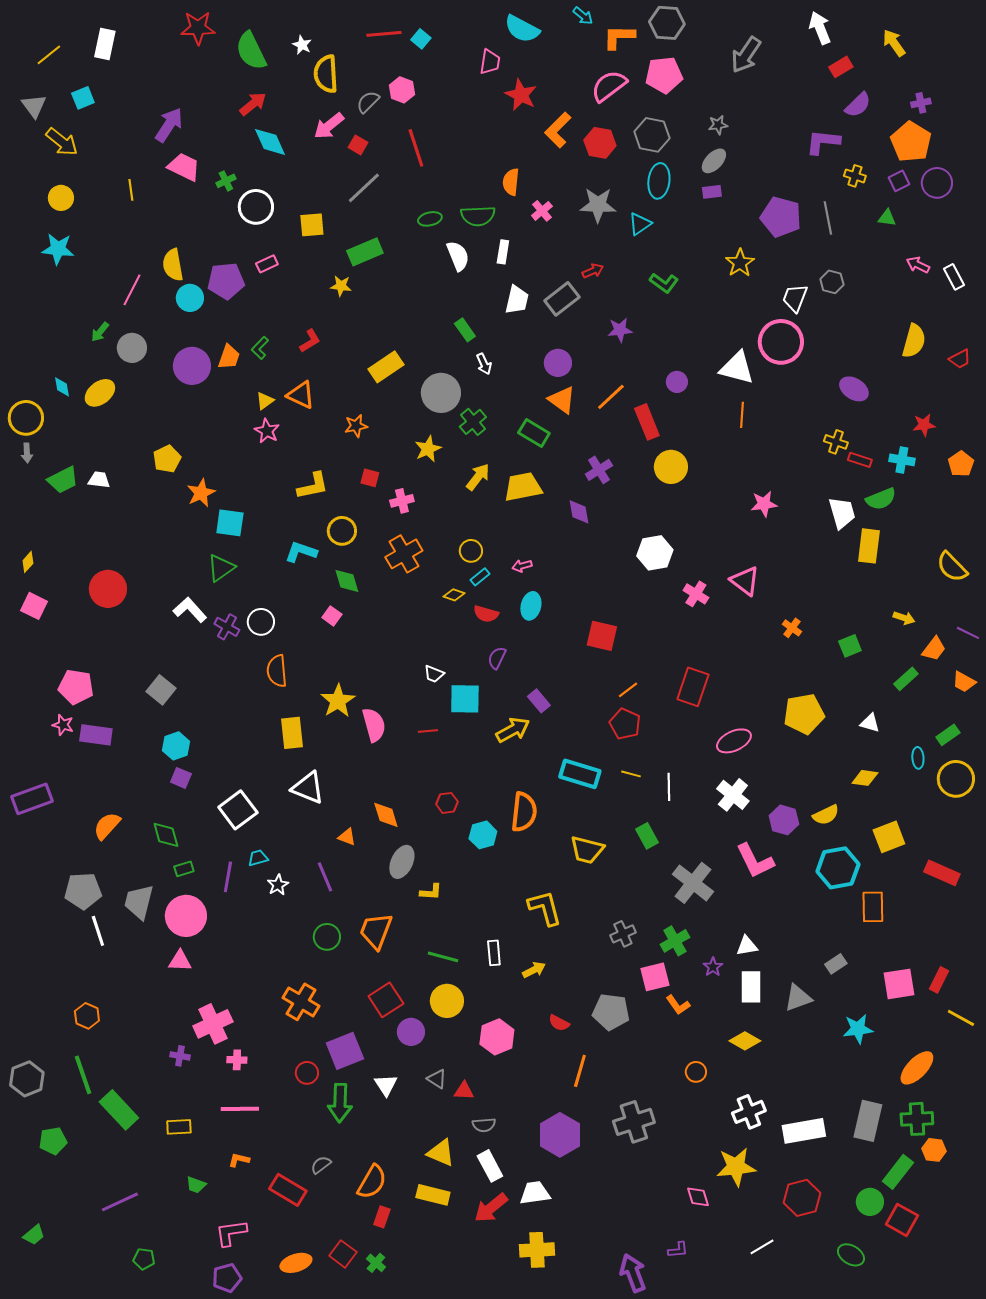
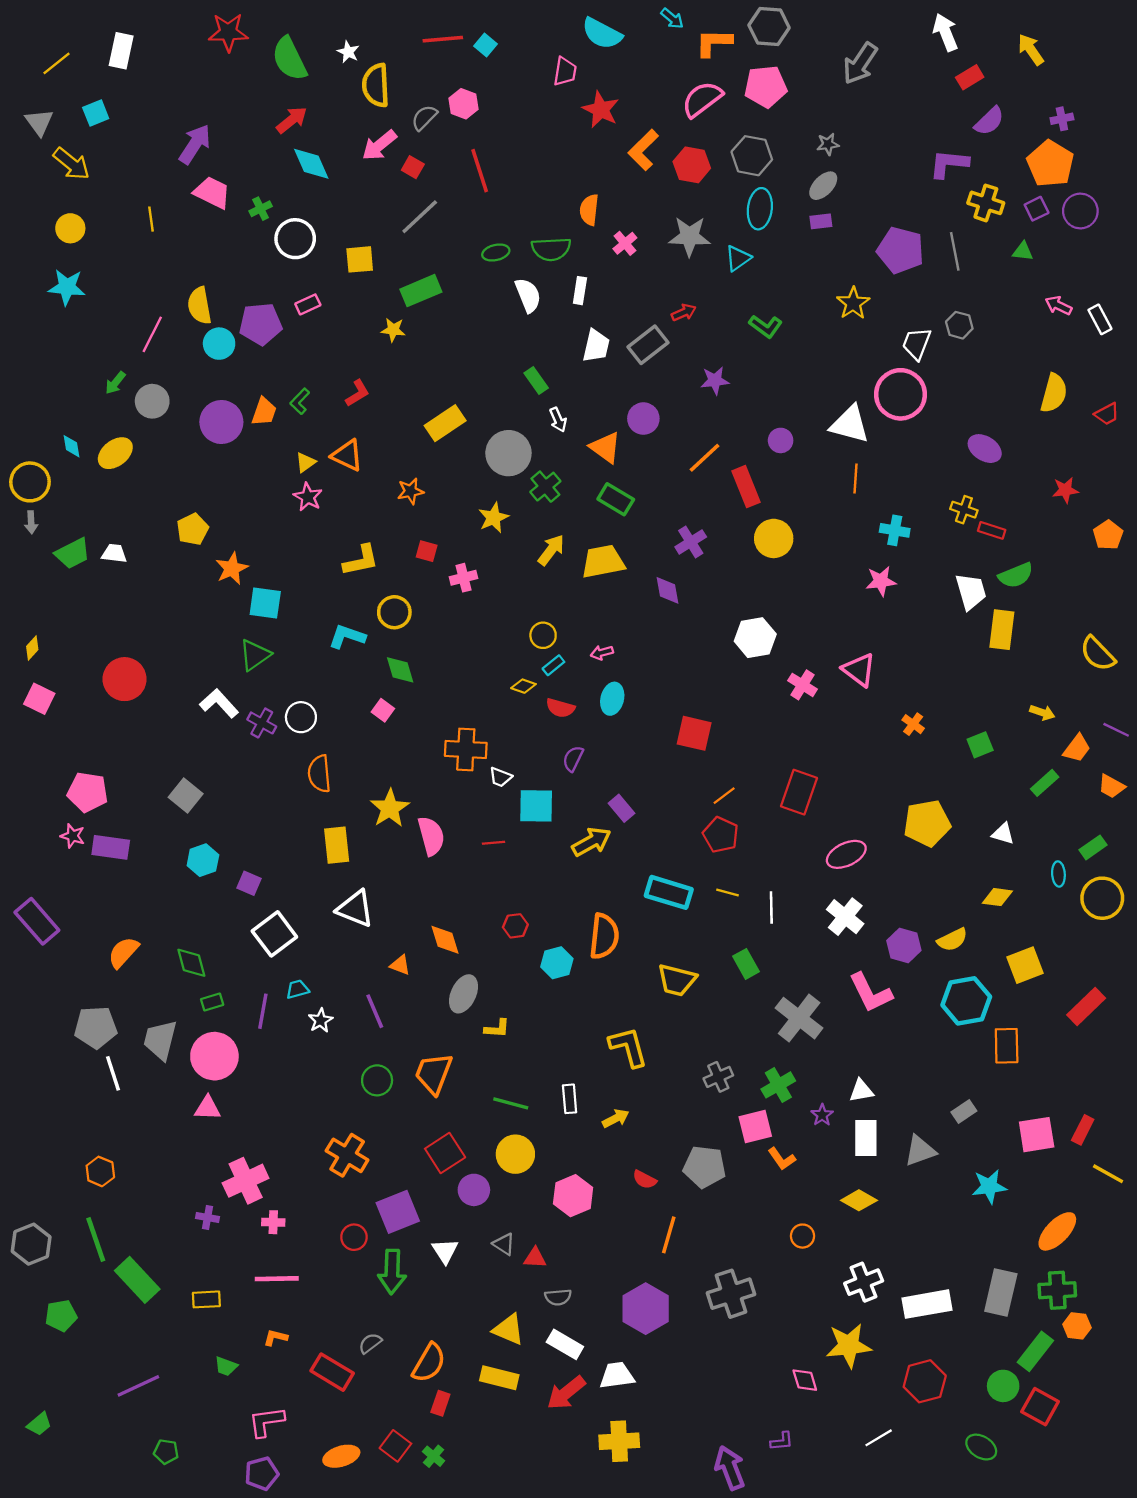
yellow cross: (855, 176) -> (986, 203), size x1.4
orange triangle: (562, 400) -> (605, 447), moved
cyan cross: (902, 460) -> (895, 530), moved
orange cross: (404, 554) -> (466, 749), moved, turned 33
purple square: (181, 778) -> (249, 883), moved
purple rectangle: (32, 799) -> (37, 921), turned 69
red rectangle: (942, 873) -> (1086, 1007), turned -68
white rectangle: (490, 1166) -> (565, 1344), turned -32

